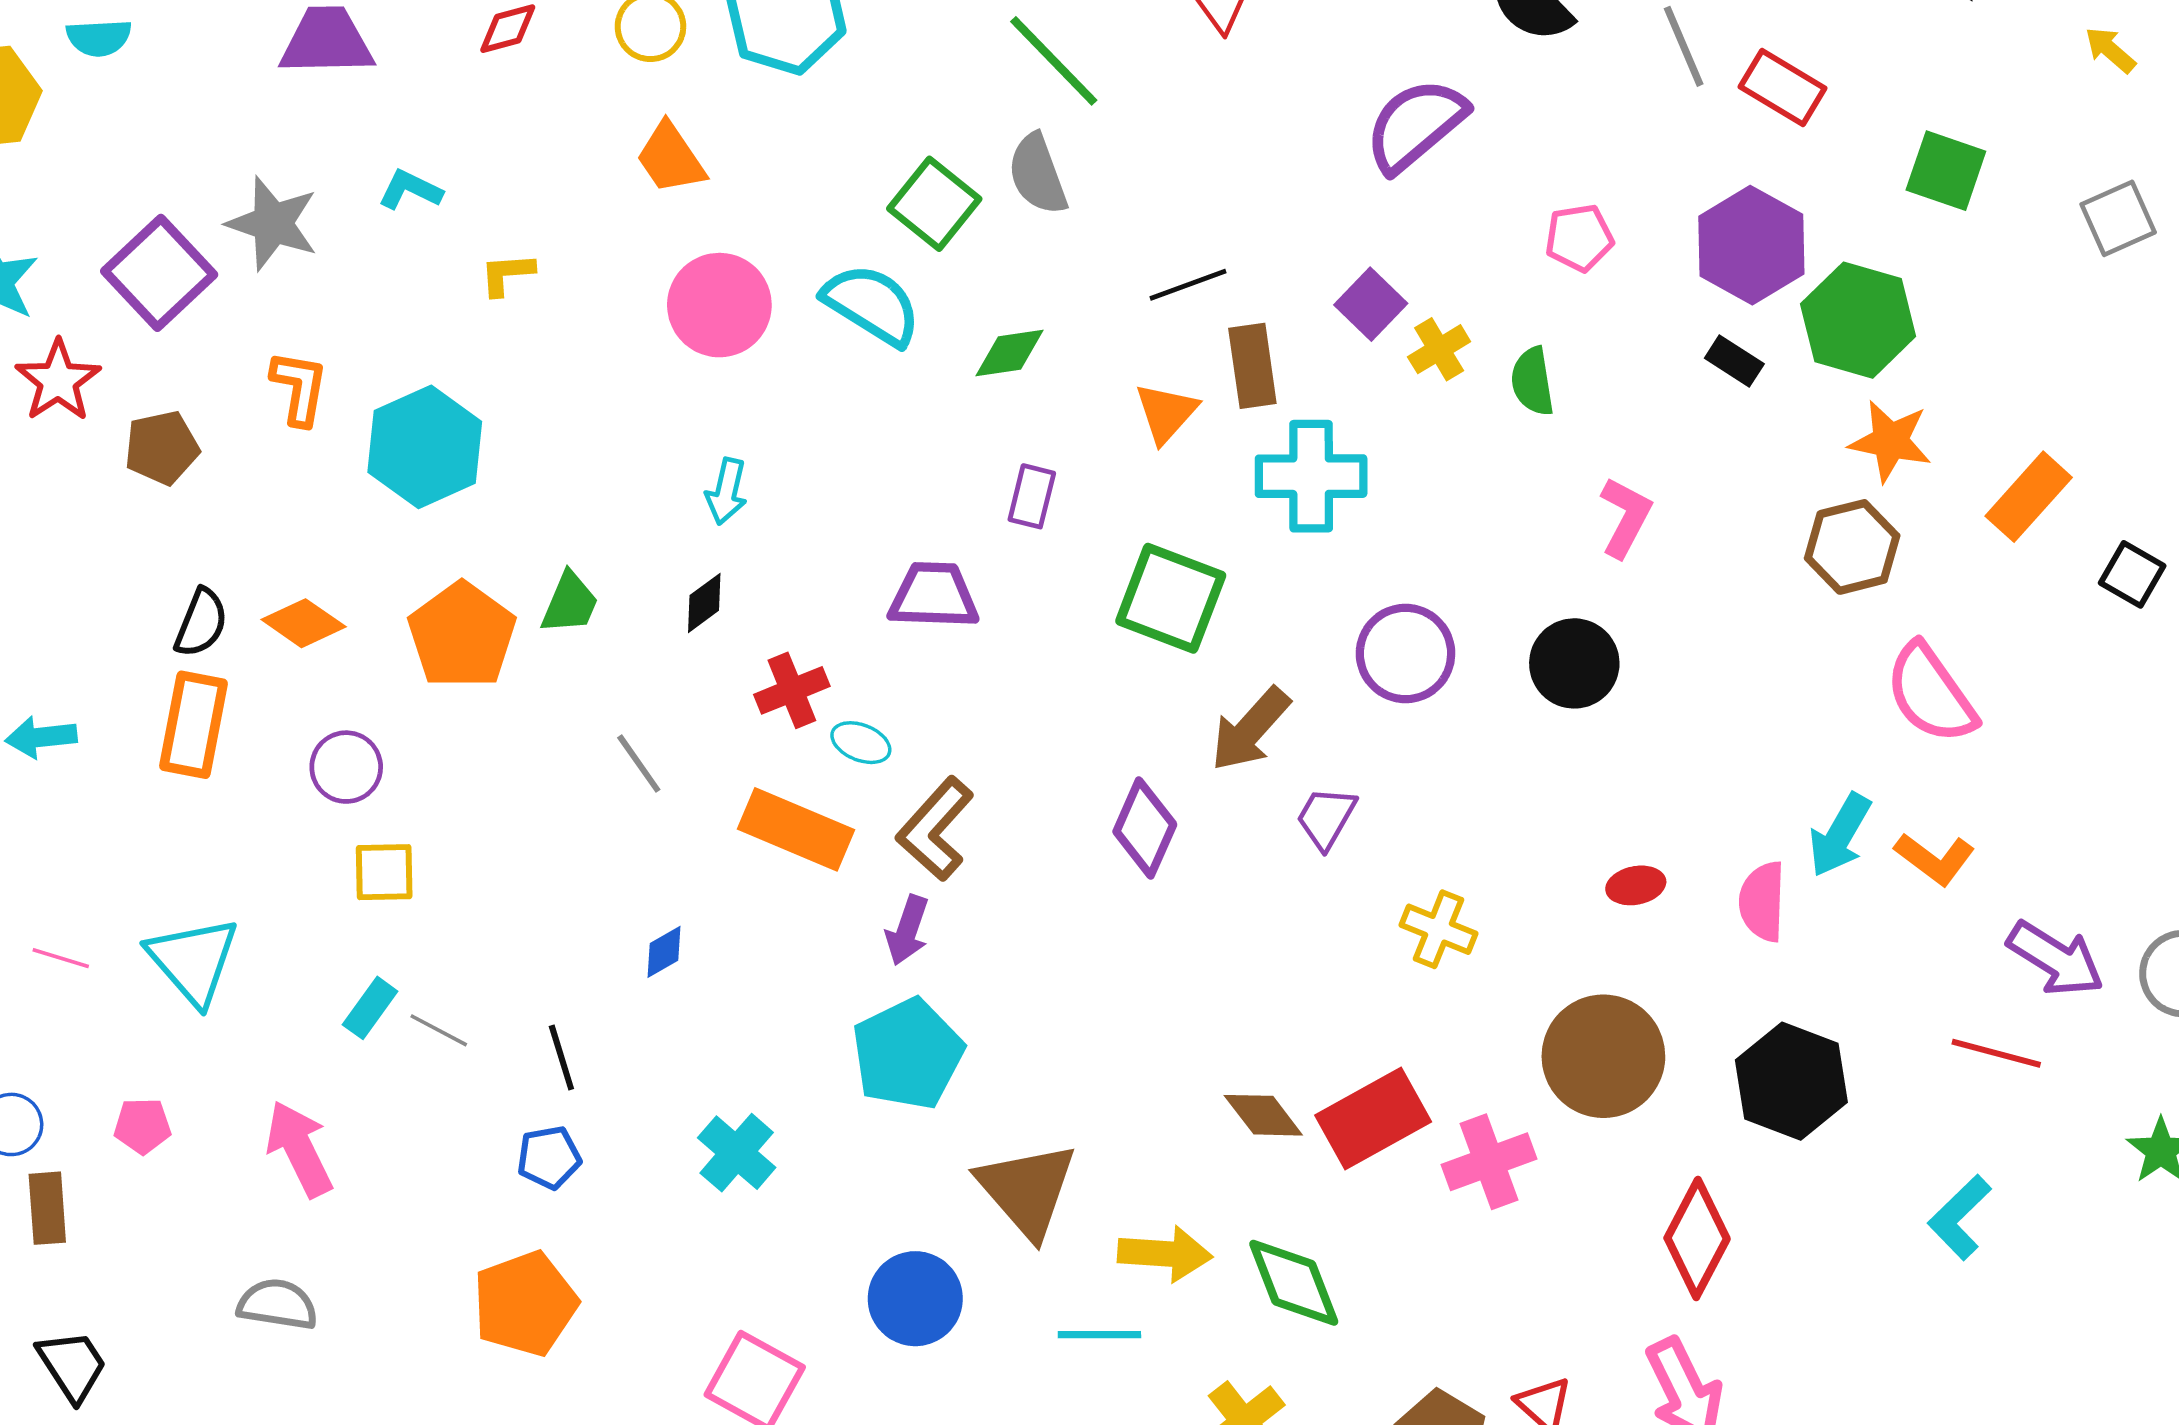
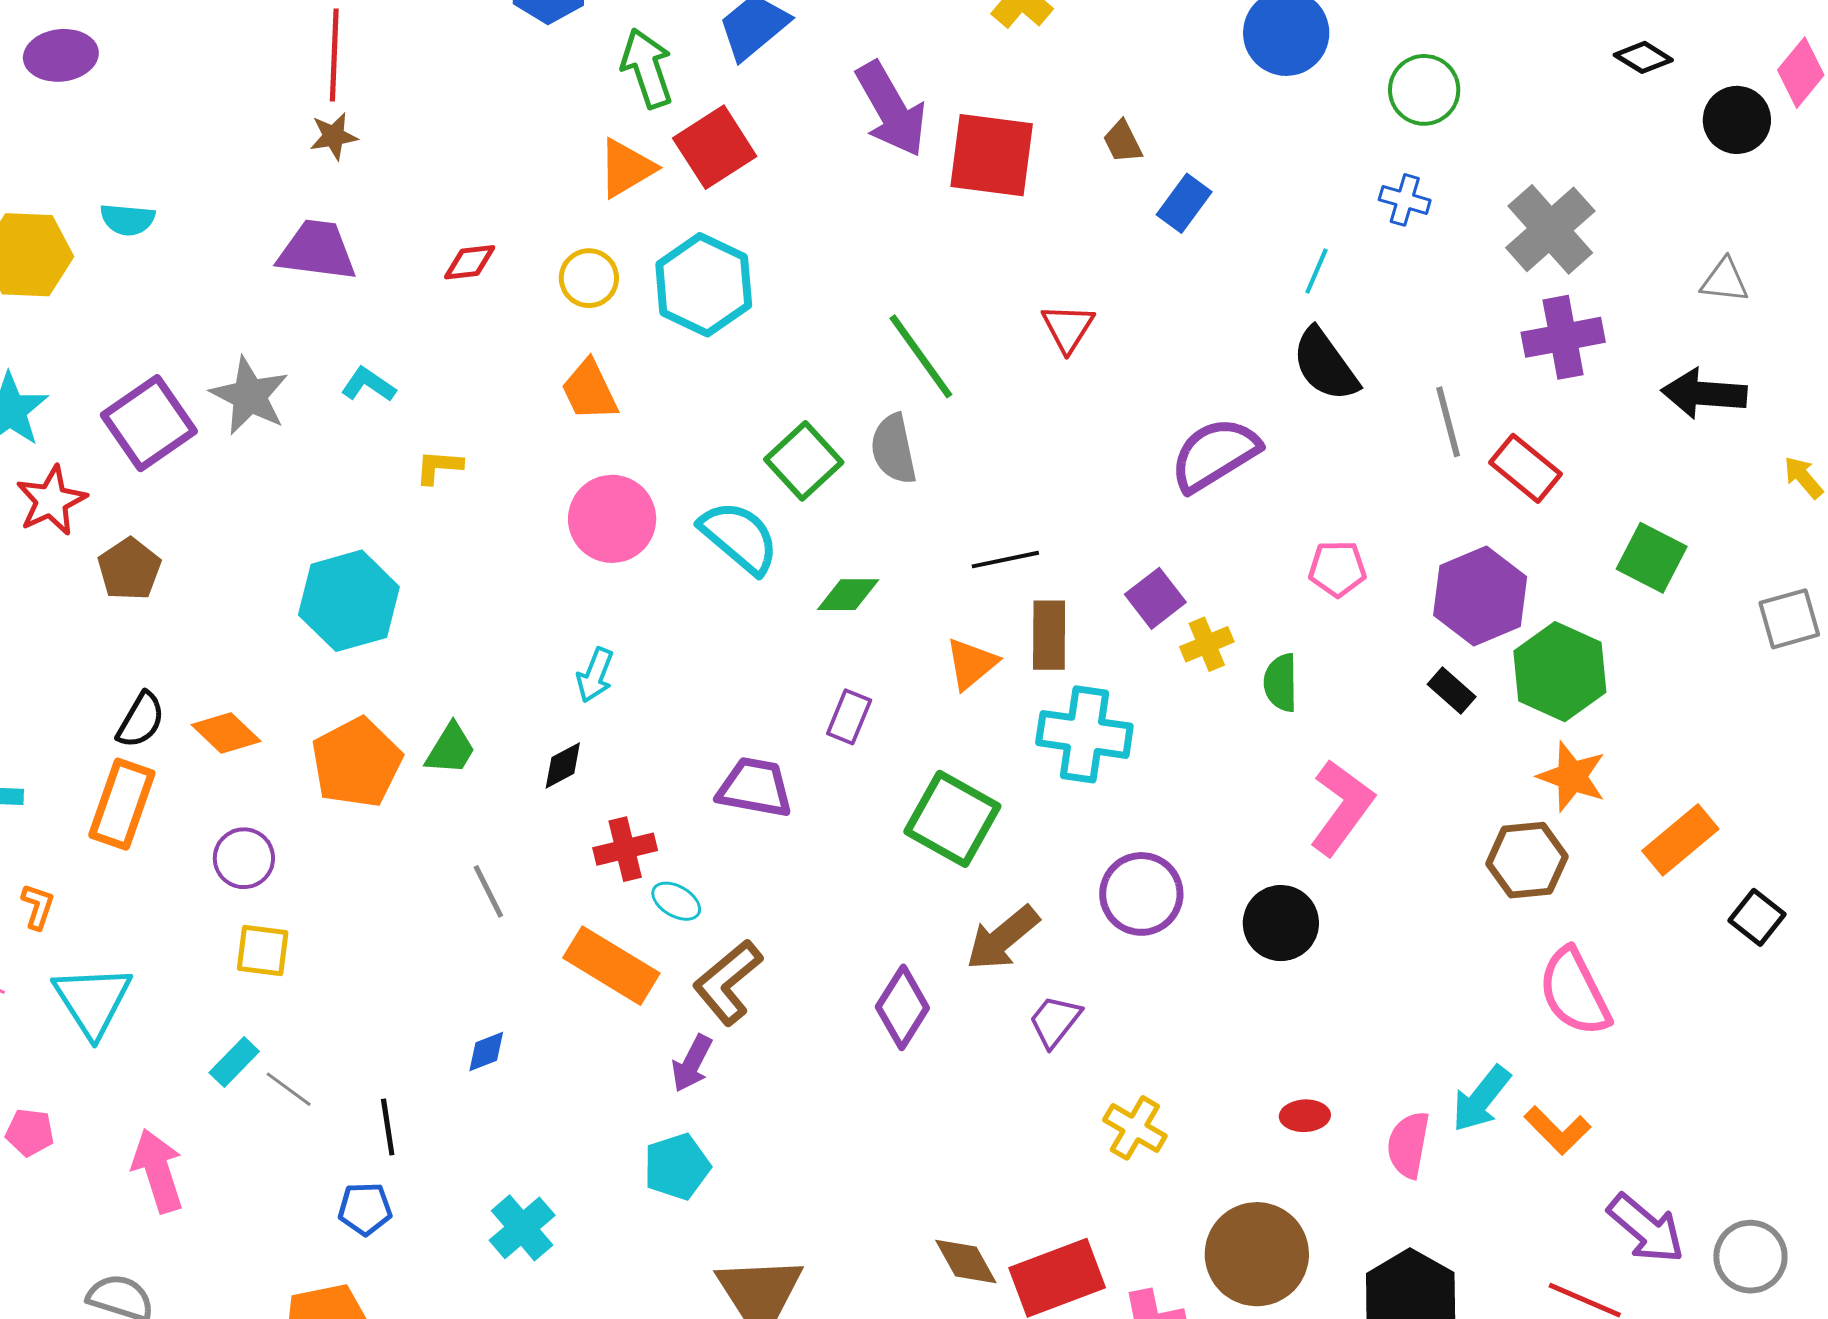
orange L-shape: (299, 388) -> (38, 906), moved, size x0.7
brown pentagon: (162, 448) -> (129, 569), turned -30
pink L-shape: (1626, 517) -> (1342, 807), size x1.4
cyan pentagon: (908, 1054) -> (677, 1167), size x0.7

